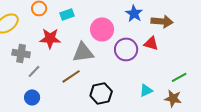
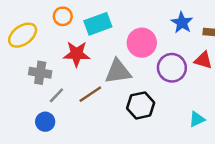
cyan rectangle: (67, 14) -> (98, 24), size x1.5
brown line: (71, 76) -> (90, 94), moved
black hexagon: (101, 93) -> (141, 105), moved
blue circle: (32, 97) -> (45, 122), moved

